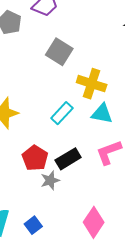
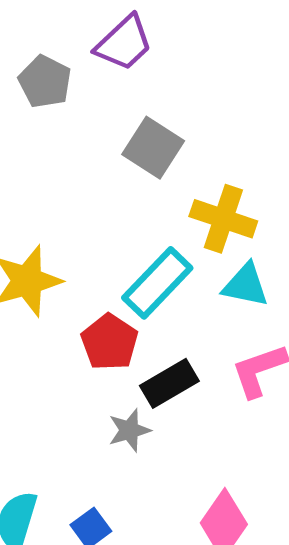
cyan rectangle: (62, 113) -> (157, 283), size x1.4
red pentagon: (35, 158) -> (109, 342), moved

